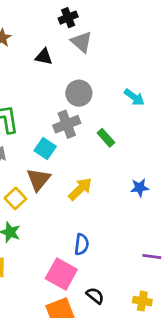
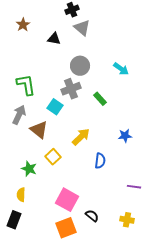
brown triangle: (38, 180) -> (39, 130), moved, turned -30
yellow square: (15, 198) -> (53, 157), moved
blue semicircle: (82, 244) -> (100, 161), moved

